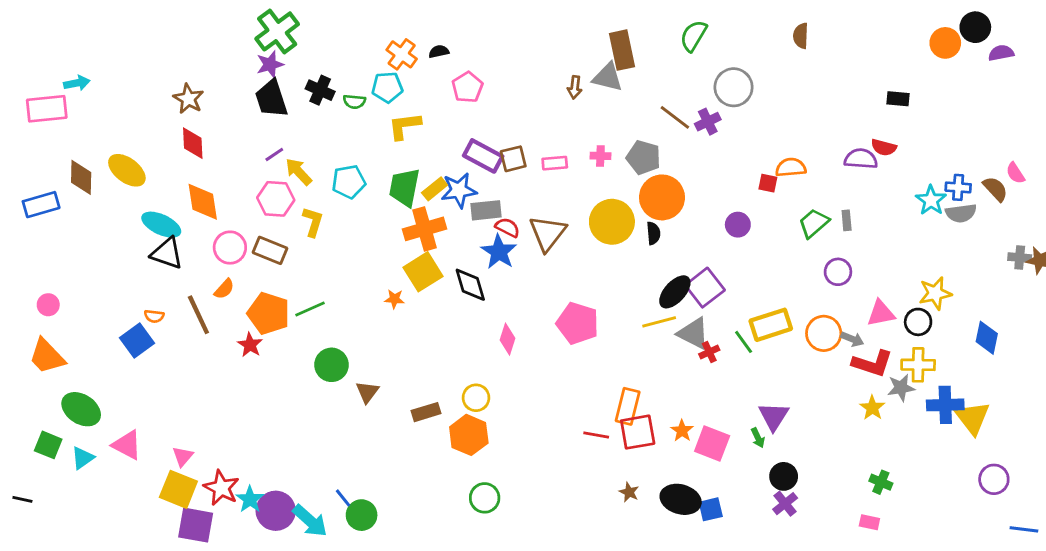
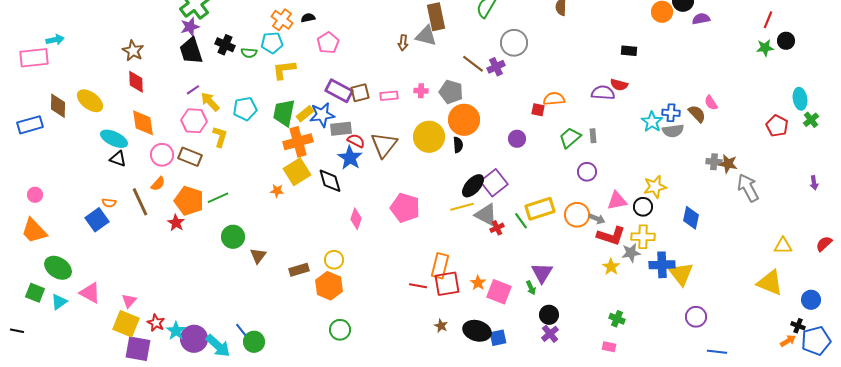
black triangle: (167, 253) -> (118, 159), size x0.7
red star: (221, 488) -> (156, 323), size x0.7

